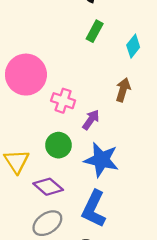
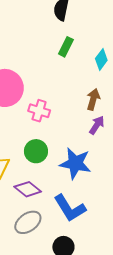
purple arrow: (91, 120) -> (97, 125), moved
blue L-shape: (94, 209) -> (70, 208), turned -56

